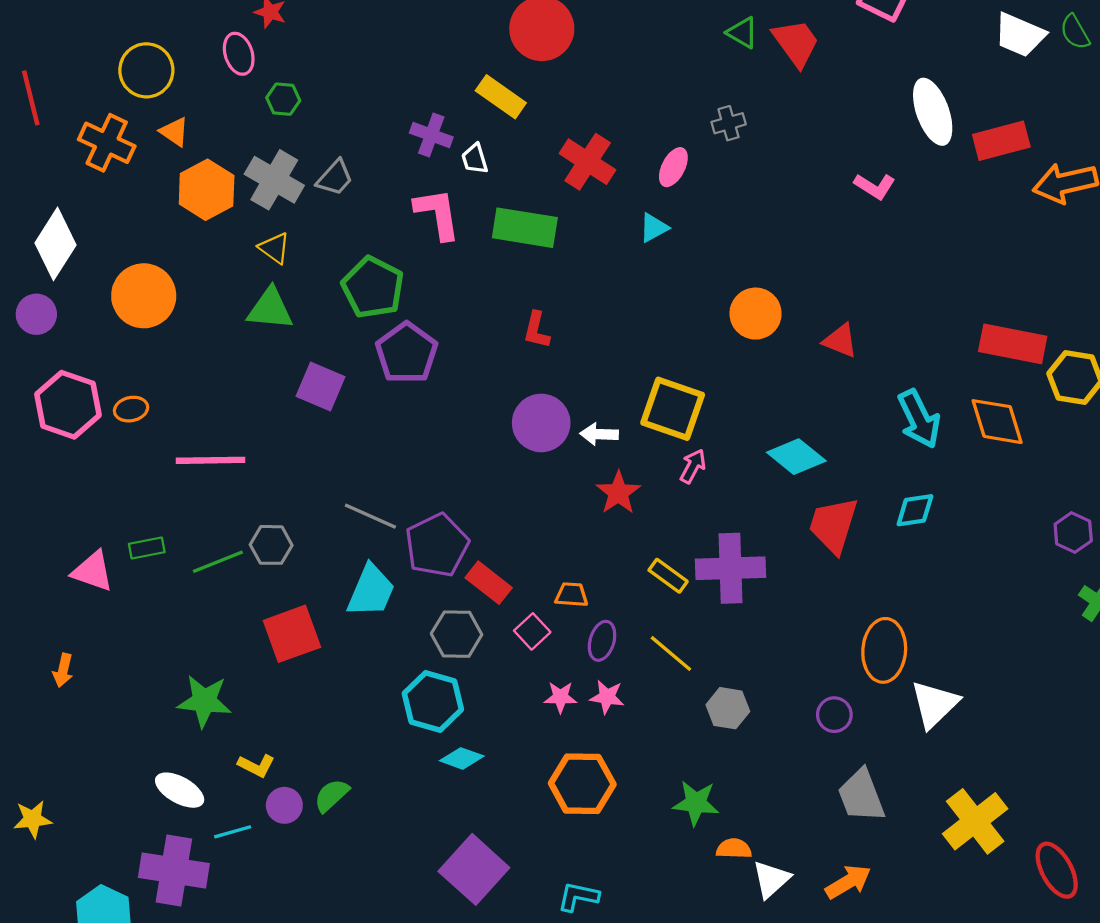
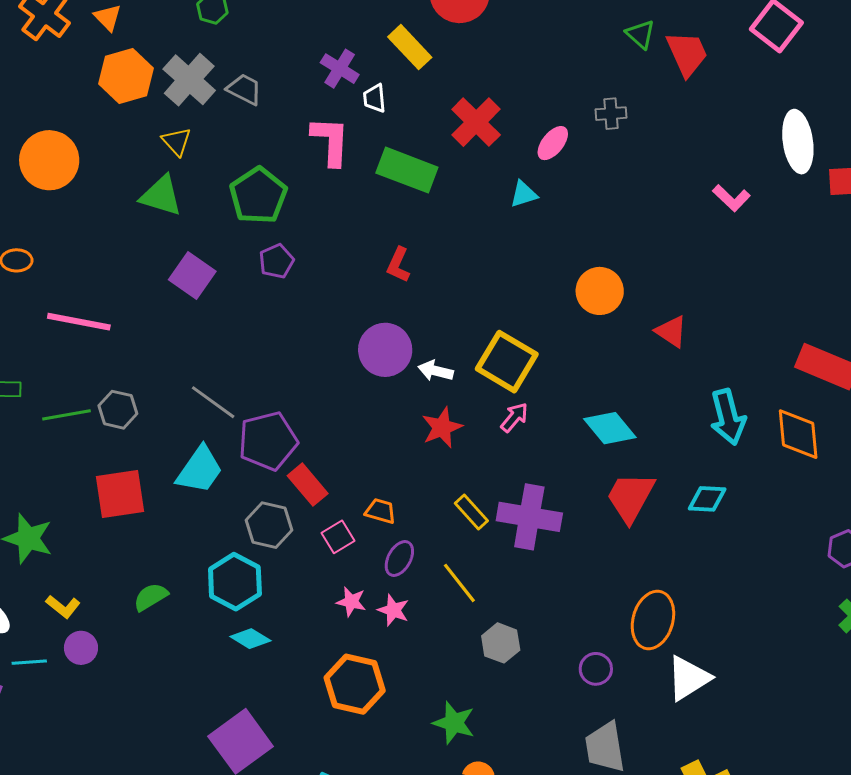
gray trapezoid: (335, 178) -> (244, 89), turned -117
purple pentagon: (407, 353) -> (276, 261), size x0.6
green semicircle: (331, 795) -> (151, 597), moved

